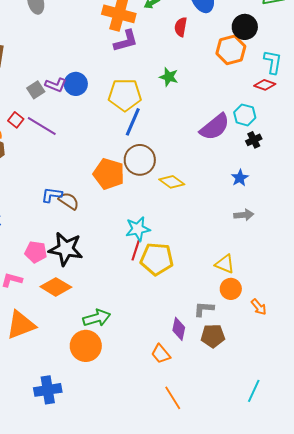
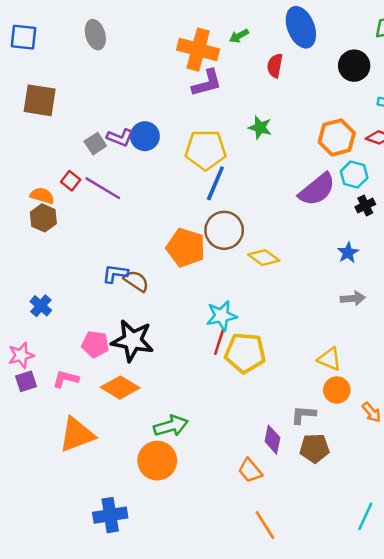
orange hexagon: (231, 50) -> (337, 137), moved

